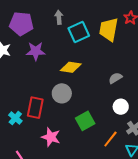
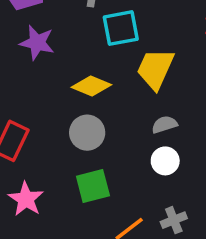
yellow trapezoid: (109, 30) -> (155, 69), moved
gray circle: (62, 93) -> (87, 133), moved
white circle: (121, 107) -> (165, 161), moved

